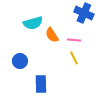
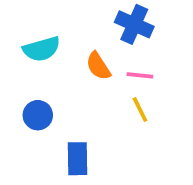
blue cross: (84, 13) -> (134, 24), moved
cyan semicircle: (33, 23) -> (42, 49), moved

